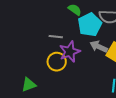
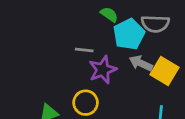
yellow circle: (57, 62) -> (86, 103), moved

